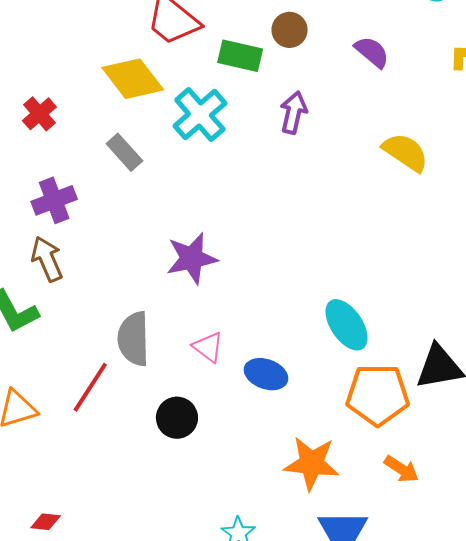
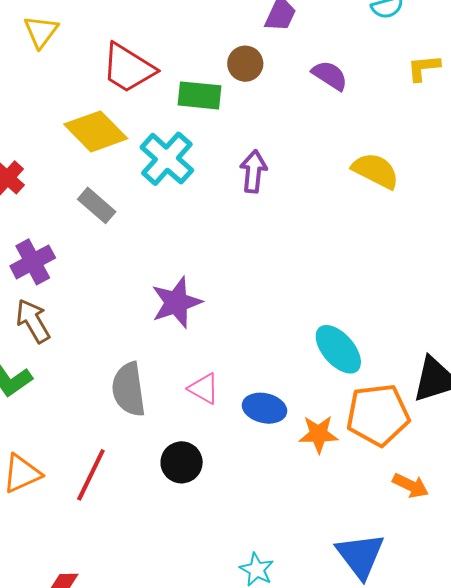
purple arrow: (293, 113) -> (253, 171), moved
red line: (90, 387) -> (91, 475), moved
orange star: (312, 463) -> (319, 434), moved, size x0.7

